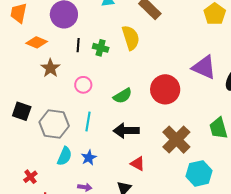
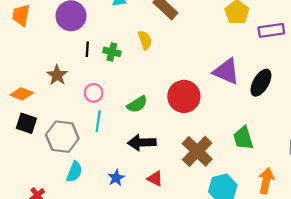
yellow semicircle: (131, 38) -> (145, 40), size x0.7
orange diamond: (37, 42) -> (22, 94), moved
cyan line: (88, 122) -> (98, 121), moved
blue star: (89, 158) -> (116, 178), moved

